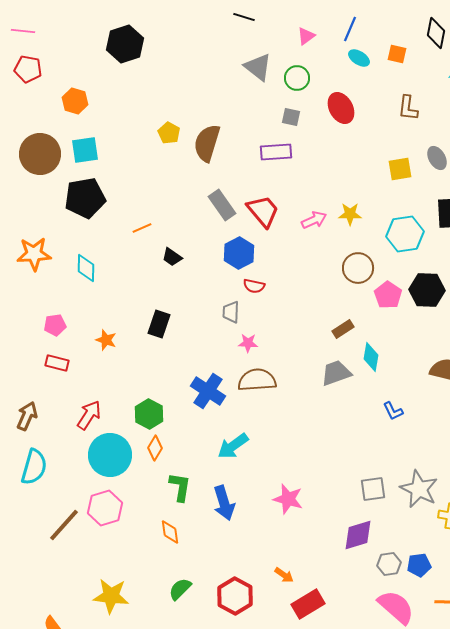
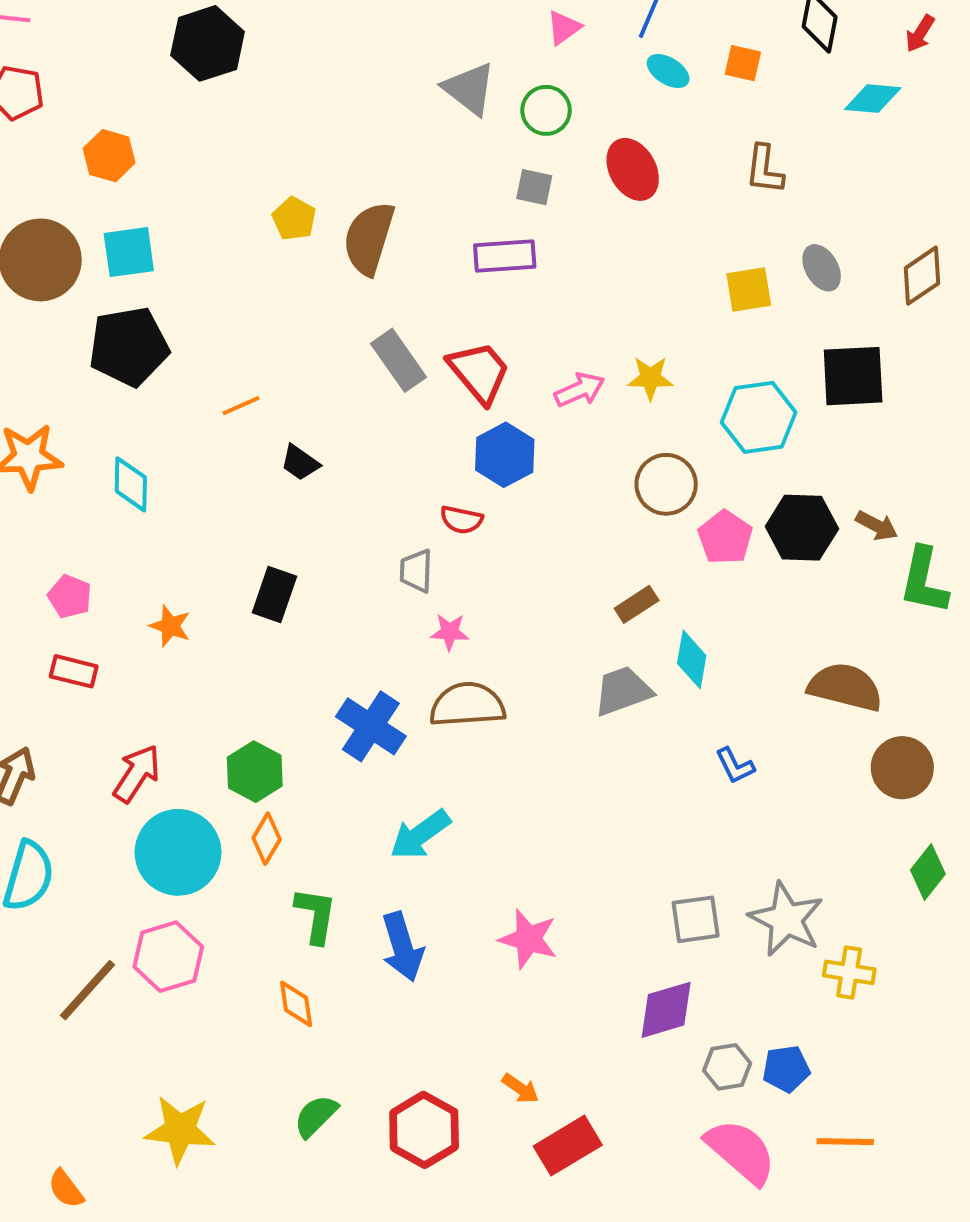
blue hexagon: (239, 253) -> (505, 455), moved
pink pentagon: (55, 325) -> (70, 596), turned 30

